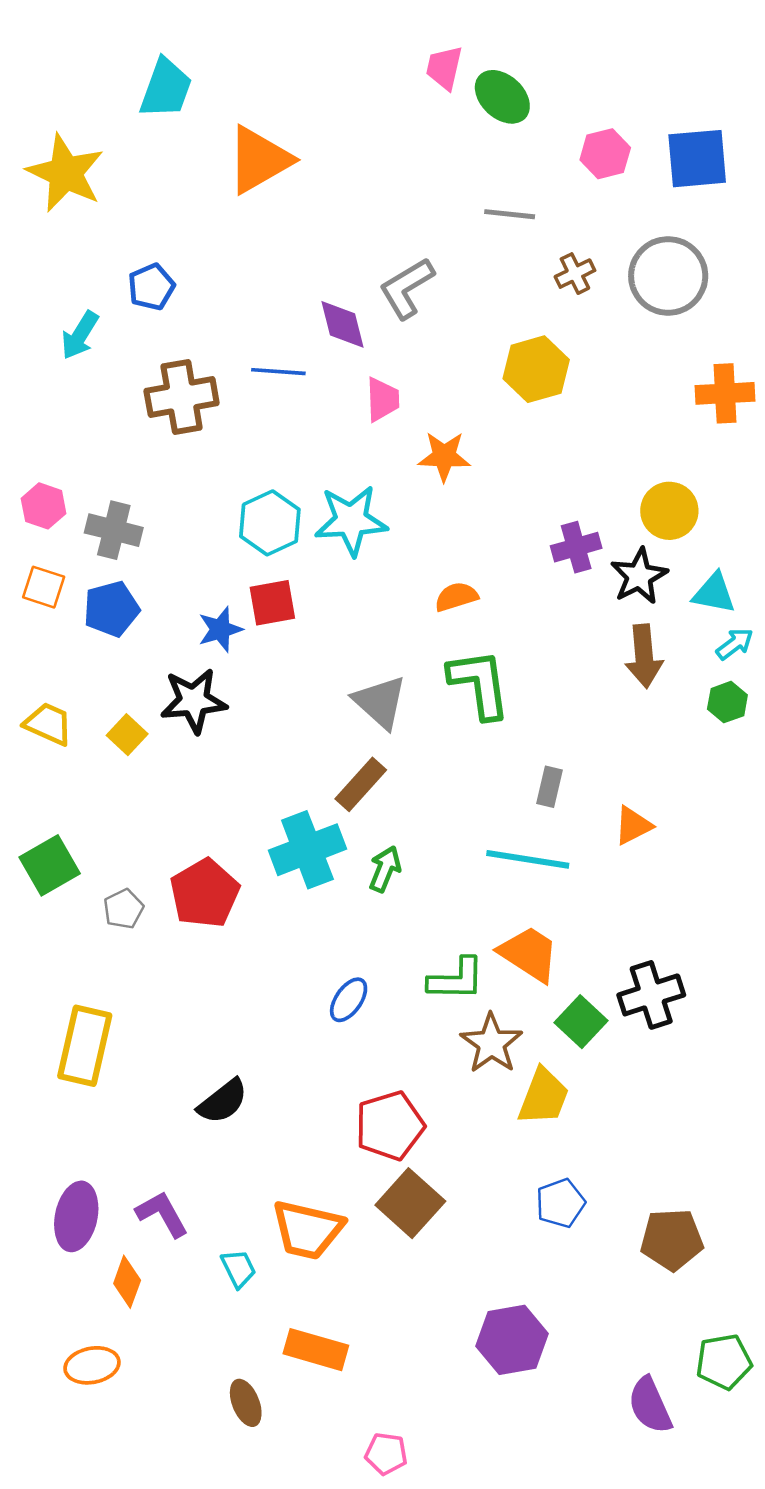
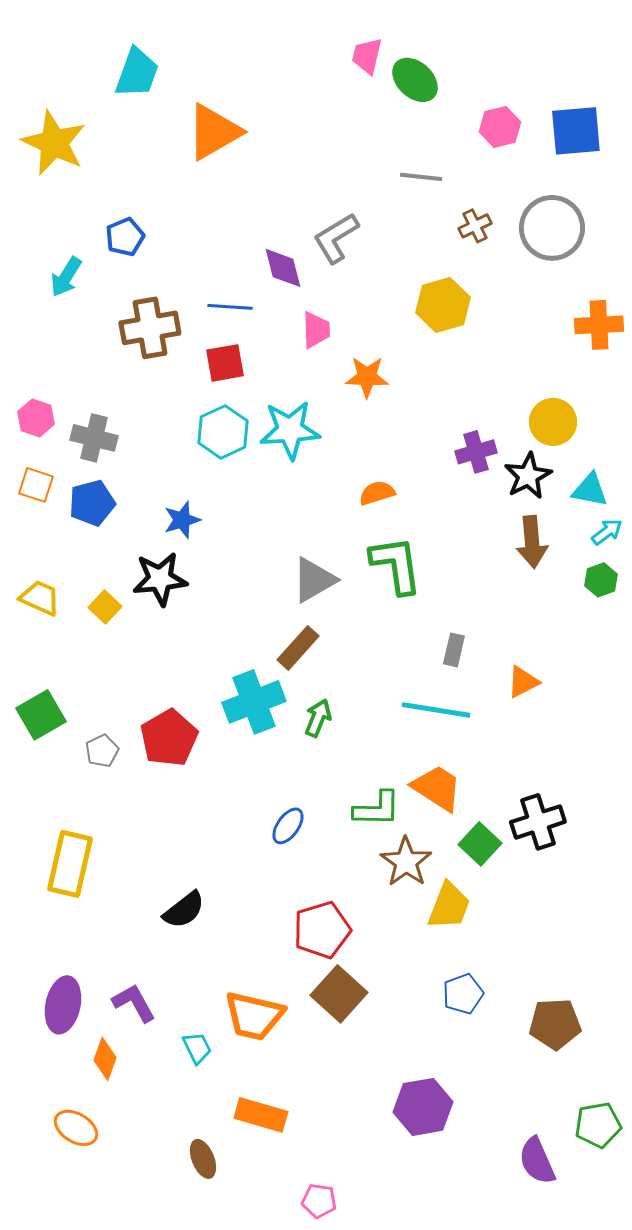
red square: (272, 603) -> (225, 363), moved
gray triangle: (380, 702) -> (314, 580), turned 48
orange ellipse: (92, 1365) -> (76, 1128), turned 42

